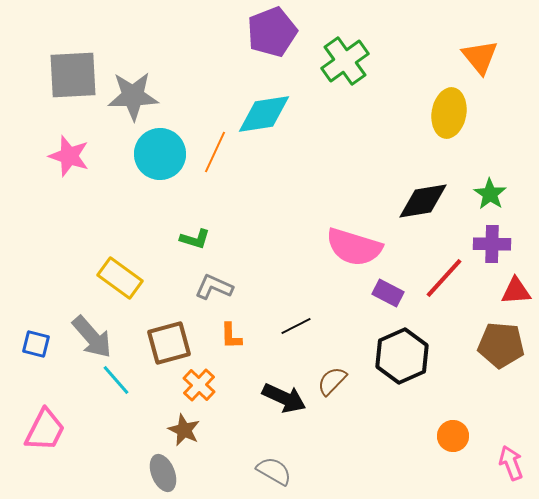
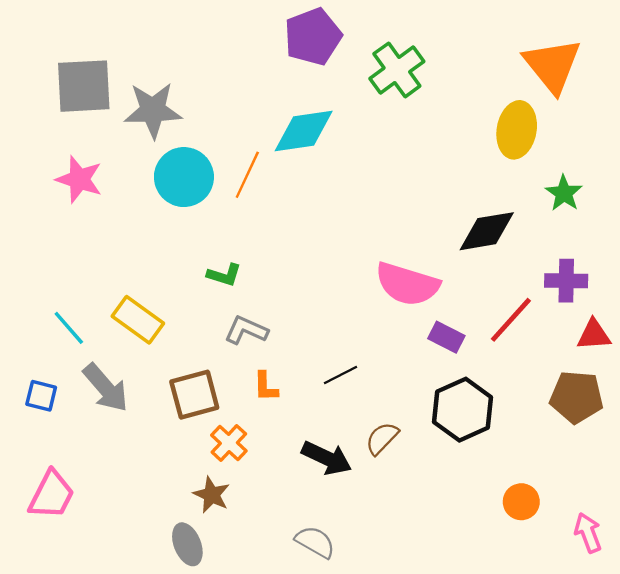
orange triangle: (480, 57) -> (552, 65), size x1.4
green star: (490, 194) -> (564, 193), moved
cyan line: (116, 380) -> (69, 328), moved

